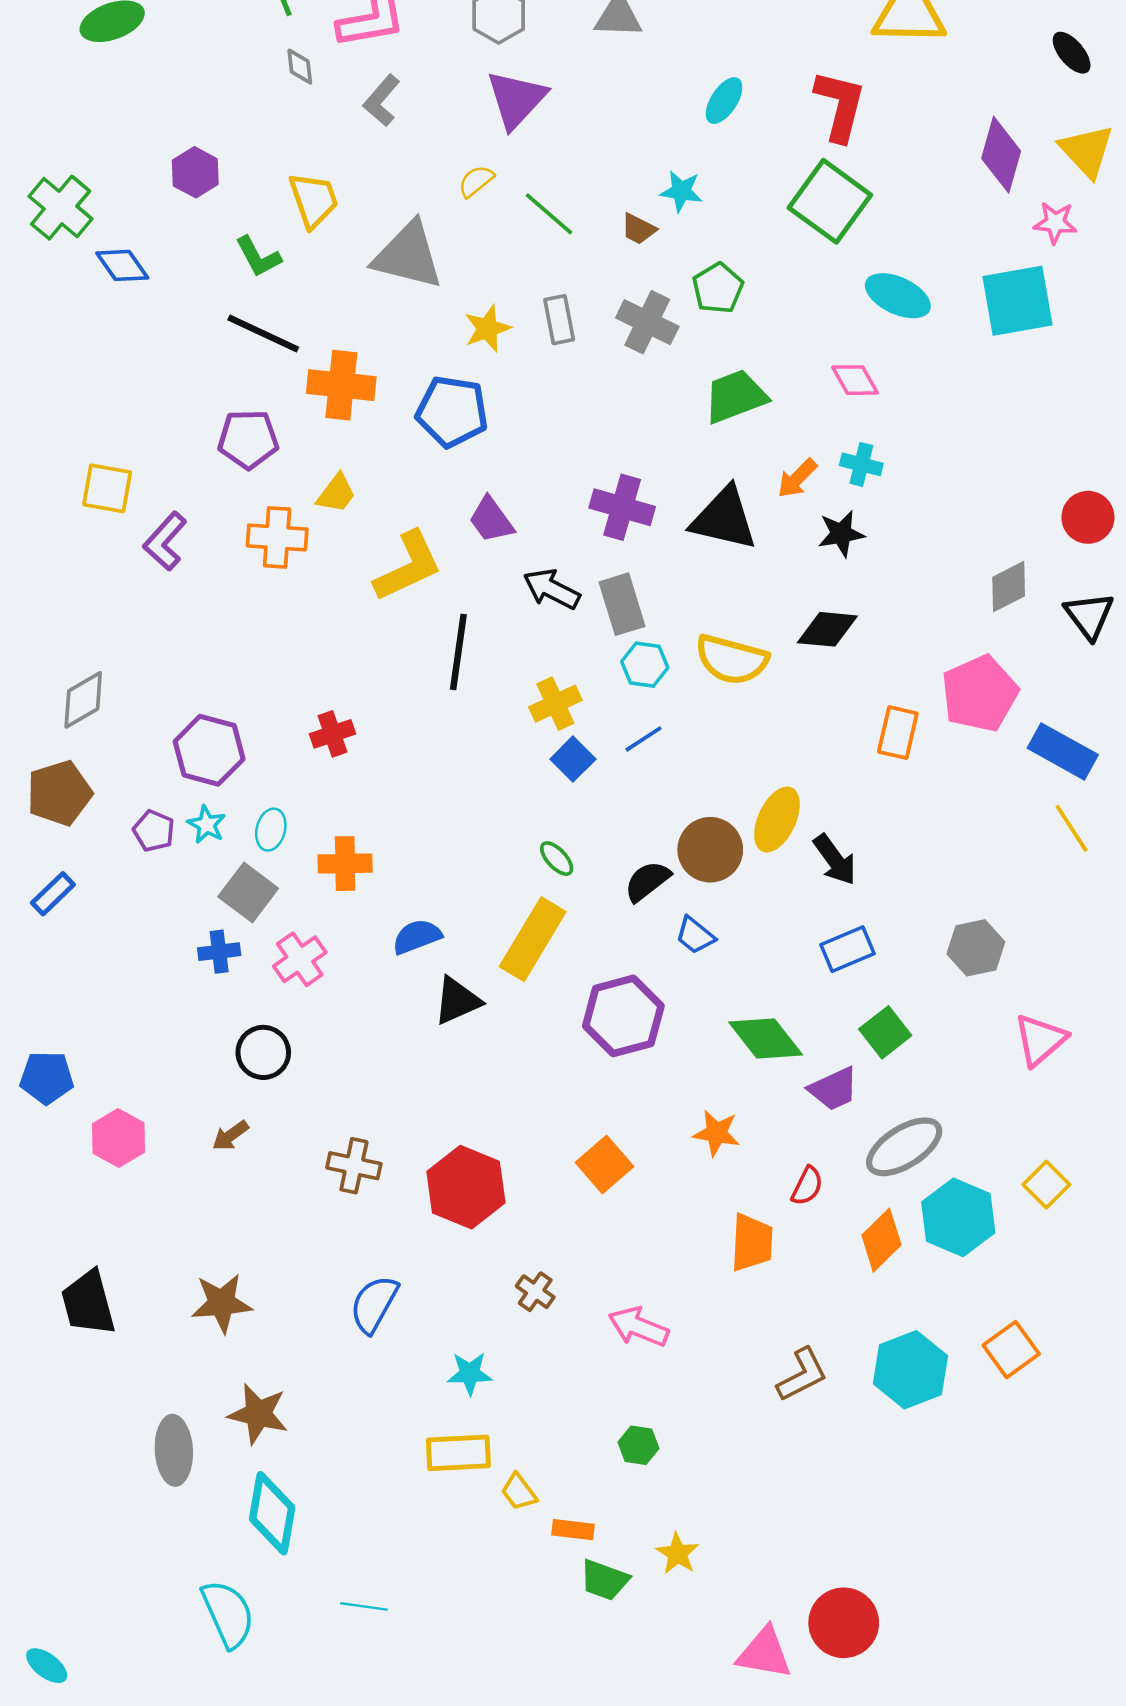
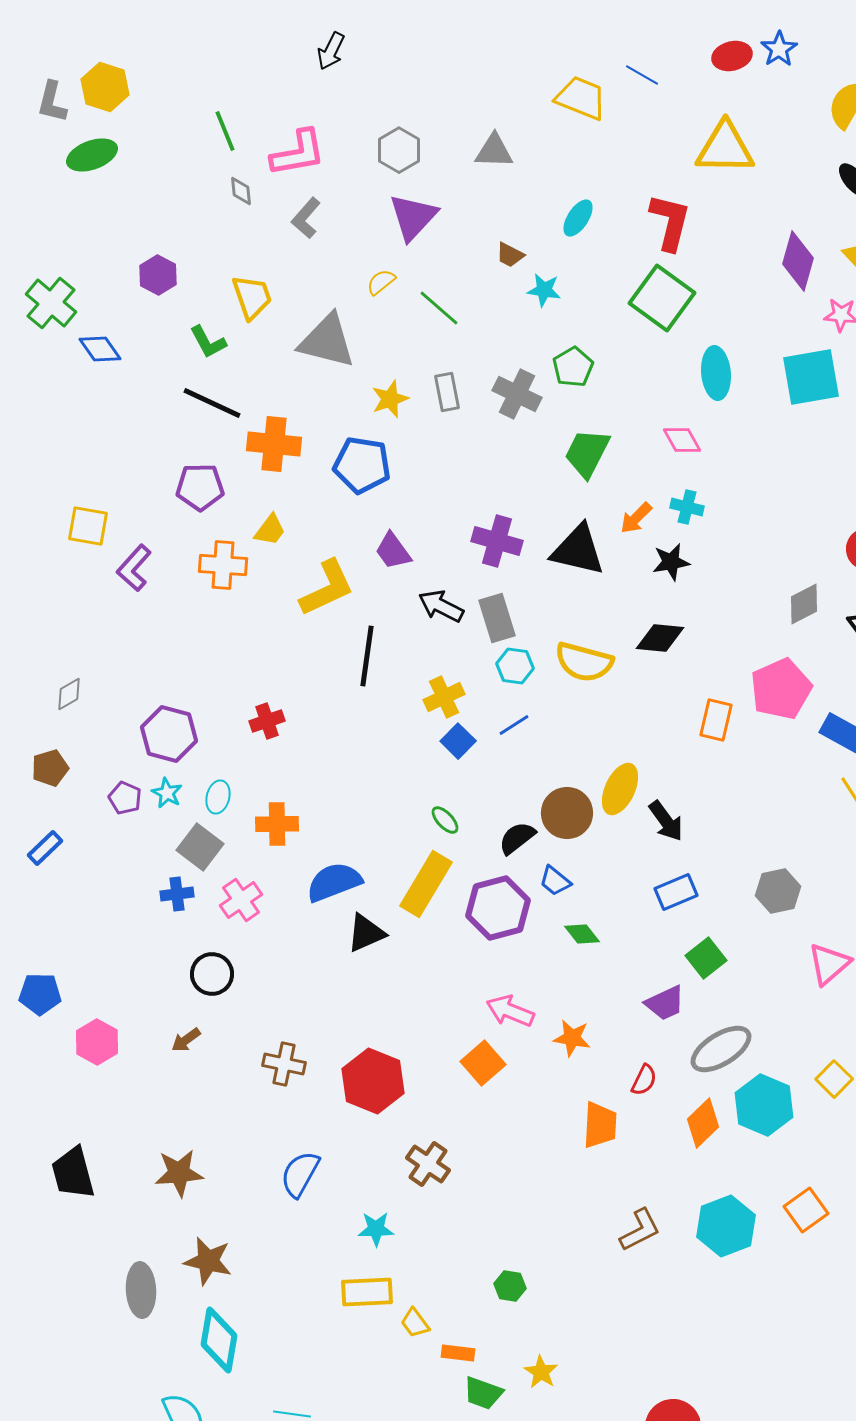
brown trapezoid: (638, 229) -> (510, 255), moved
cyan ellipse: (898, 296) -> (716, 373), turned 60
green trapezoid: (735, 396) -> (587, 453), turned -42
gray diamond: (83, 700) -> (69, 694), size x0.7
brown pentagon: (59, 793) -> (50, 768), size x0.7
blue semicircle: (417, 937) -> (334, 882), size x1.4
purple hexagon: (623, 1016) -> (498, 908), moved
green diamond: (766, 1039) -> (582, 934), moved, size x0.6
brown cross: (535, 1292) -> (428, 1164), size x1.4
pink arrow: (638, 1327) -> (510, 1011), moved

